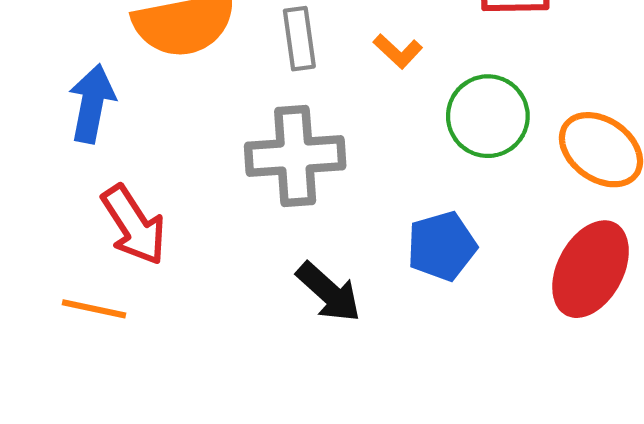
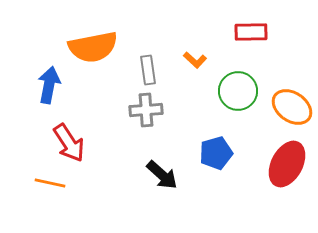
gray rectangle: (299, 39) -> (148, 70), moved
gray cross: (295, 156) -> (146, 110), size x0.7

